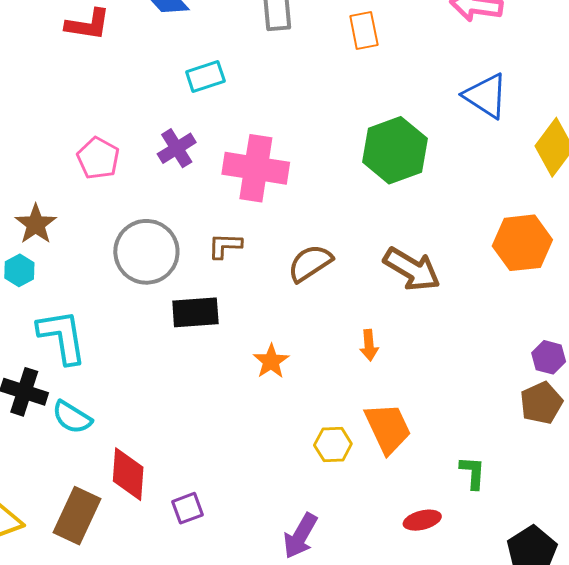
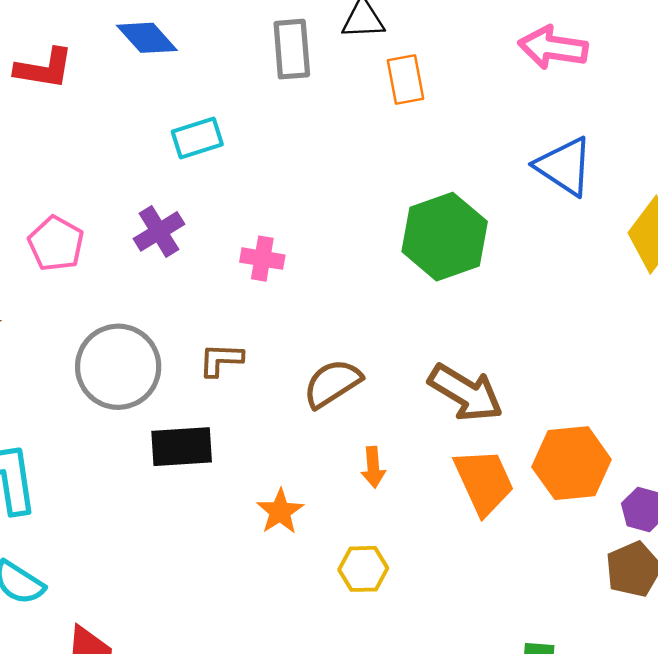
pink cross: (256, 168) -> (262, 259), size x0.5
orange hexagon: (522, 243) -> (572, 463), moved
orange arrow: (369, 345) -> (373, 467), moved
orange trapezoid: (388, 428) -> (484, 482), moved
yellow hexagon: (333, 444) -> (363, 569), moved

